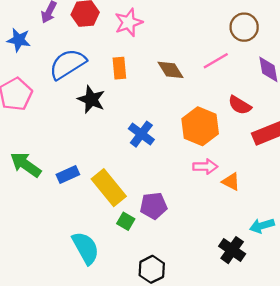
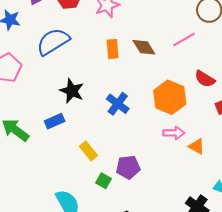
orange rectangle: (119, 68) -> (113, 49), moved
black star: (91, 99) -> (72, 91), moved
blue rectangle: (68, 174) -> (55, 121), moved
yellow rectangle: (109, 188) -> (89, 151), size x0.6

